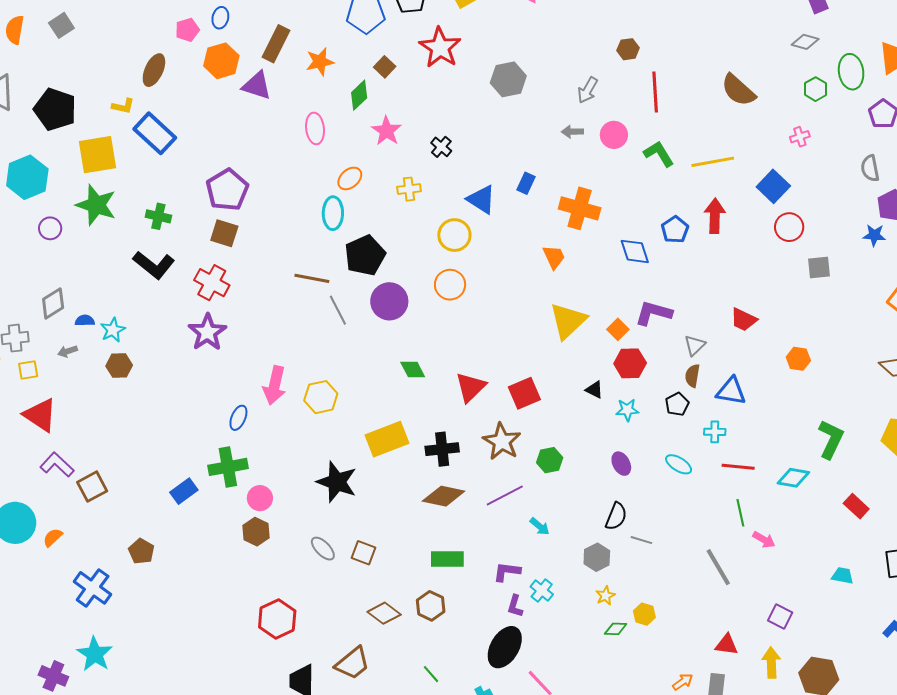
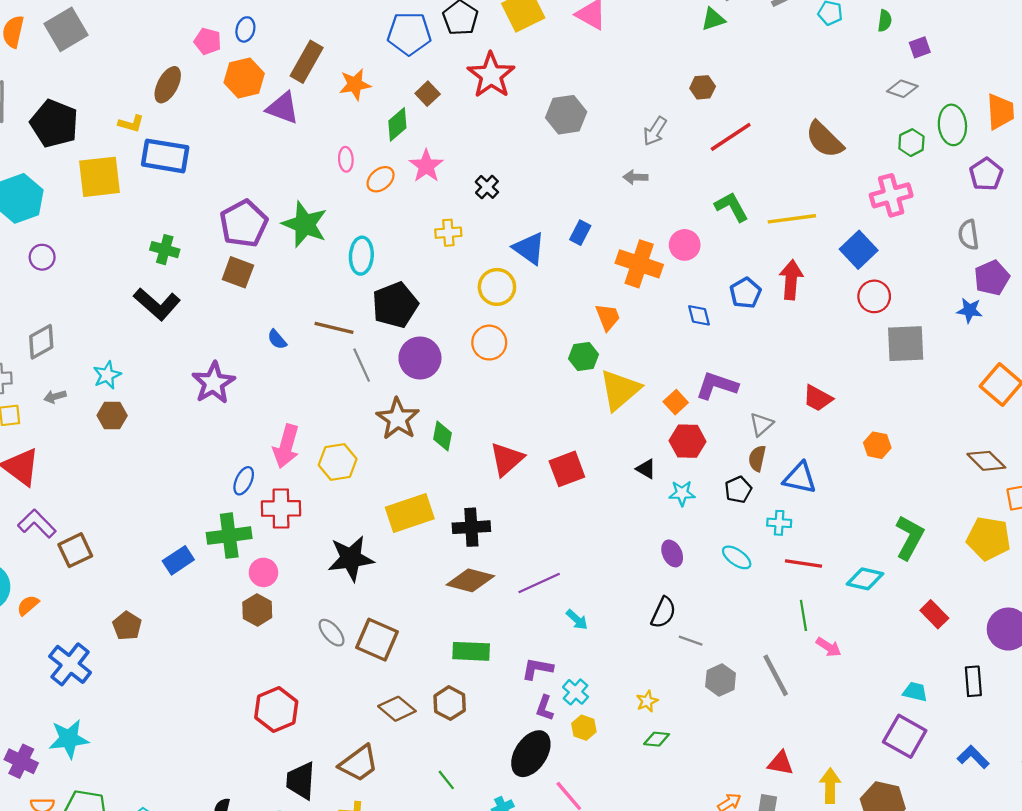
gray square: (61, 25) -> (66, 29), size x1.5
pink pentagon: (187, 30) -> (208, 41), turned 30
red line: (655, 92) -> (731, 137), turned 57
pink ellipse: (315, 128) -> (346, 159), size x0.7
blue rectangle: (155, 133) -> (165, 156), turned -36
pink circle: (614, 135) -> (685, 245), moved
pink cross: (800, 137) -> (891, 195), size x1.8
orange ellipse: (350, 178) -> (381, 179), moved
green star: (96, 205) -> (305, 224), moved
blue diamond: (635, 251) -> (699, 315), size x0.7
gray square: (819, 267) -> (906, 344), size x1.5
red cross: (212, 283) -> (281, 508), moved, turned -32
blue semicircle: (85, 321) -> (277, 339), moved, turned -132
green diamond: (413, 369) -> (443, 436), turned 36
brown star: (502, 442) -> (398, 419), moved
green hexagon: (550, 460) -> (583, 357), moved
black star: (337, 482) -> (351, 558), turned -30
brown square: (363, 553) -> (377, 640), size x1.5
gray hexagon: (597, 557) -> (721, 680), moved
yellow hexagon: (644, 614) -> (584, 728), moved
purple square: (780, 617) -> (905, 736), moved, size x1.5
cyan star: (95, 654) -> (69, 739), turned 30

